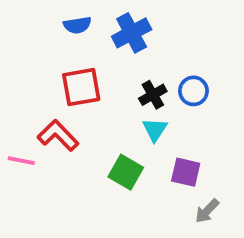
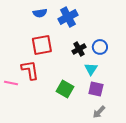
cyan triangle: (155, 130) -> (91, 69), moved
red L-shape: (58, 135) -> (30, 70), turned 35
gray arrow: (207, 211) -> (99, 112), moved

